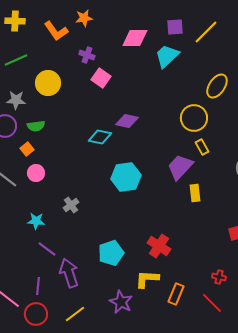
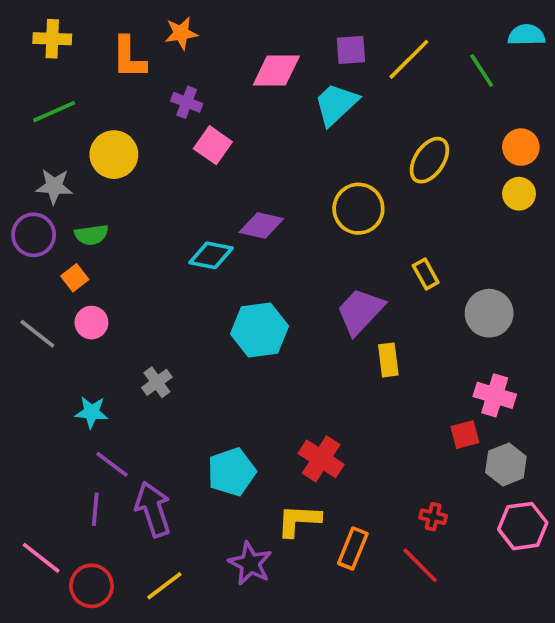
orange L-shape: (56, 31) -> (129, 57), turned 35
yellow circle: (194, 118) -> (358, 209), moved
yellow rectangle: (202, 147) -> (426, 274), moved
purple line: (38, 286) -> (95, 509), moved

